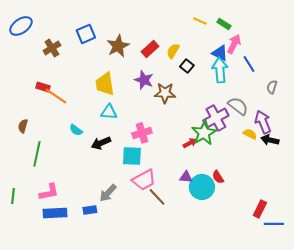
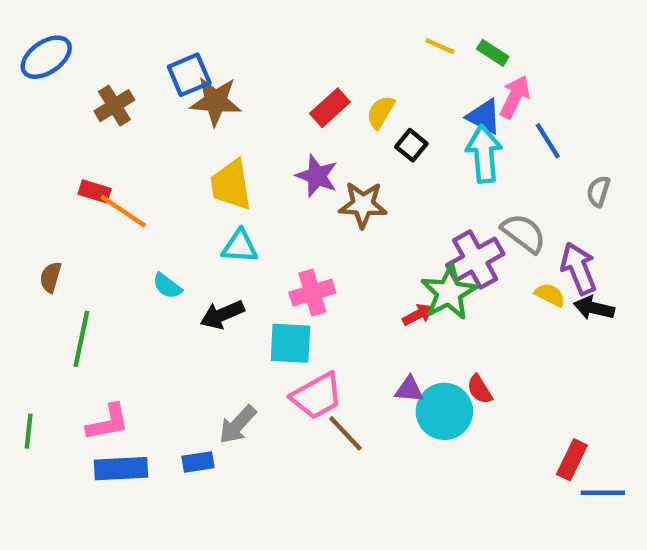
brown star: (118, 46) -> (216, 101), moved, turned 30

